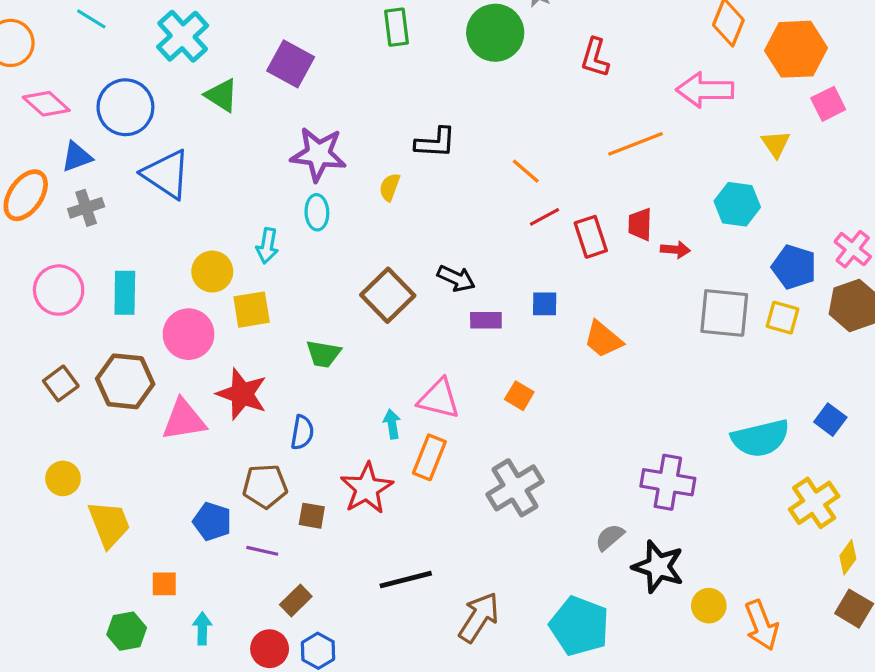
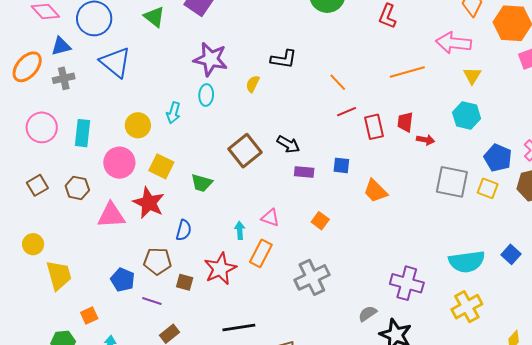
yellow triangle: (776, 144) -> (472, 76), moved
yellow square: (252, 310) -> (161, 166), moved, turned 30
brown hexagon: (125, 381) -> (77, 188), size x0.7
pink triangle: (439, 399) -> (270, 218), size x0.7
yellow cross: (814, 503) -> (467, 307), moved
orange square: (164, 584) -> (89, 315), turned -30

